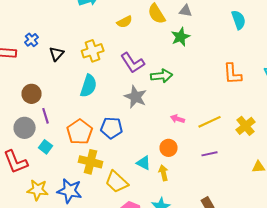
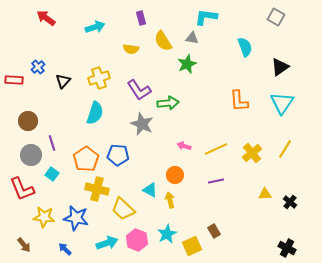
yellow semicircle: (125, 22) -> (131, 49), turned 35
brown circle: (32, 94) -> (28, 121), moved

